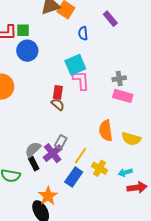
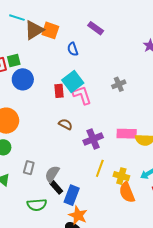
red rectangle: (58, 92) -> (59, 91), moved
pink rectangle: (123, 96) -> (127, 134), moved
orange semicircle: (106, 131) -> (127, 192), moved
gray rectangle: (61, 142) -> (29, 168), moved
purple cross: (53, 153) -> (93, 139), moved, turned 30
blue rectangle: (74, 177) -> (72, 195), moved

